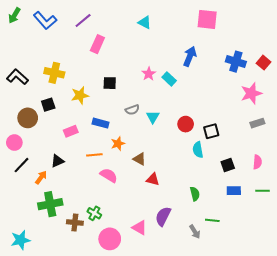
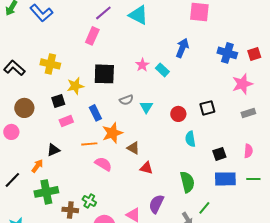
purple line: (83, 21) -> (103, 13), moved
cyan triangle: (145, 23) -> (138, 15), size x1.5
red square: (264, 63) -> (254, 54), turned 32
black square: (110, 83) -> (104, 74), size x1.6
black square: (48, 105) -> (58, 101), moved
blue rectangle: (100, 123) -> (95, 113), turned 49
black square: (211, 131) -> (207, 108), moved
orange star: (118, 144) -> (112, 133), size x1.5
black line: (22, 165) -> (12, 180), moved
blue rectangle: (234, 191) -> (225, 179), size x1.5
green semicircle: (195, 194) -> (187, 182), size x1.5
green line: (212, 220) -> (204, 208), turned -56

